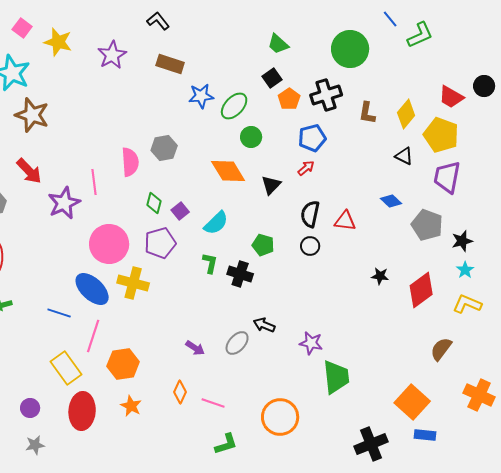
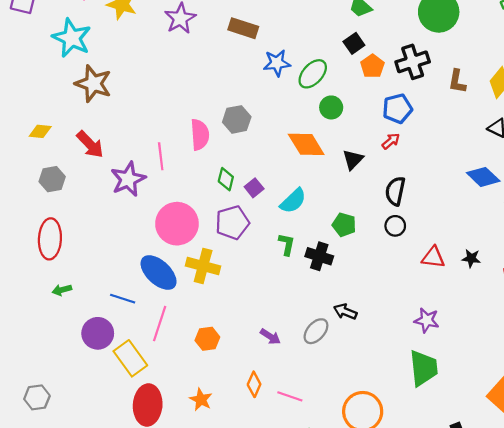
blue diamond: (391, 201) -> (483, 177), size x1.4
red triangle: (345, 221) -> (433, 257), moved
purple star: (311, 343) -> (427, 320), moved
orange hexagon: (123, 364) -> (207, 339), moved, size x0.7
purple circle: (30, 408) -> (98, 333), moved, size x1.5

